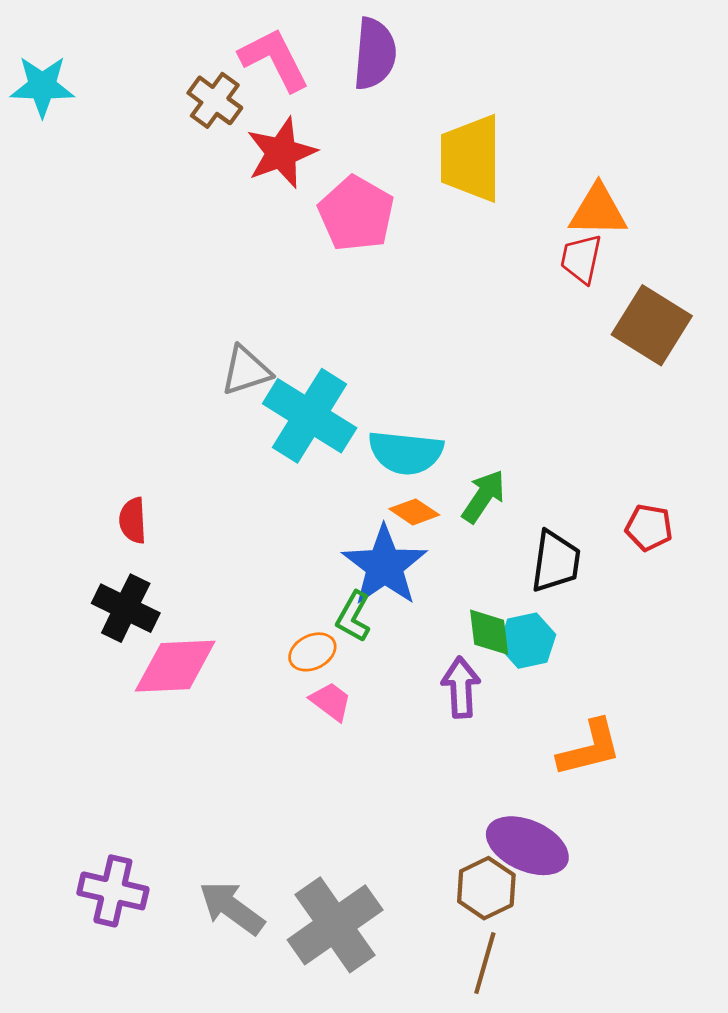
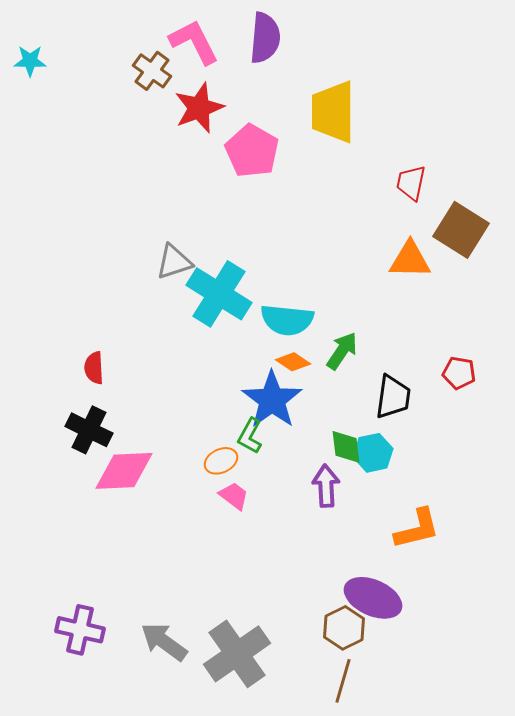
cyan star: (42, 86) -> (30, 61), size x0.7
orange triangle: (598, 211) -> (410, 260), moved

